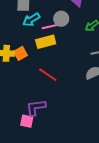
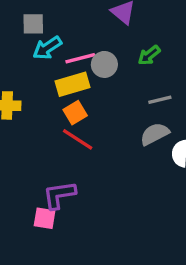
gray circle: (61, 19) -> (104, 64), moved
orange square: (20, 53) -> (75, 113), moved

